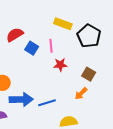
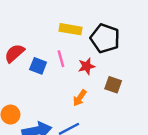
red star: (60, 65) -> (87, 66), moved
orange arrow: (81, 94) -> (80, 98), moved

